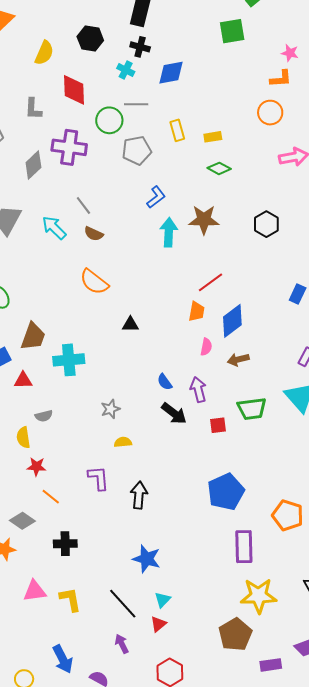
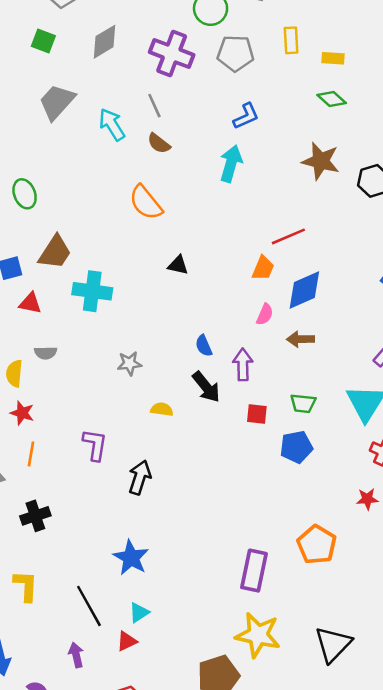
purple cross: (69, 147) -> (172, 53), moved
brown star: (204, 220) -> (321, 161), moved
cyan arrow: (169, 232) -> (231, 164), moved
green trapezoid: (252, 409) -> (303, 403), size x0.7
yellow semicircle: (123, 442) -> (162, 409), moved
blue pentagon: (226, 492) -> (296, 447), moved, size x0.7
orange line: (51, 497) -> (31, 454), turned 48
black cross: (65, 544) -> (35, 516), turned -30

